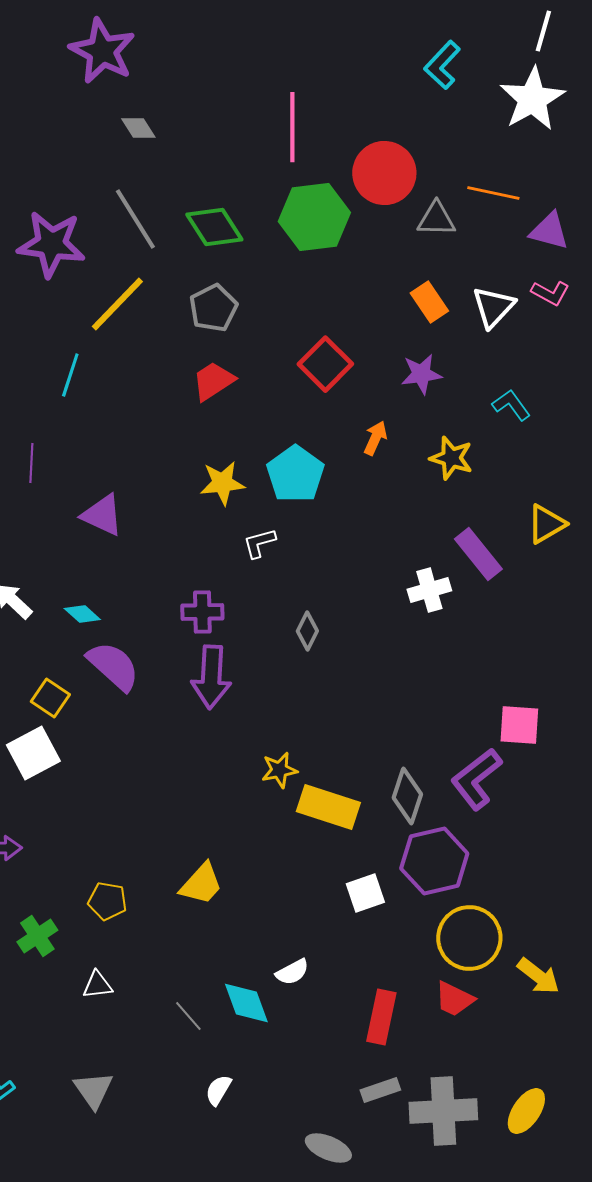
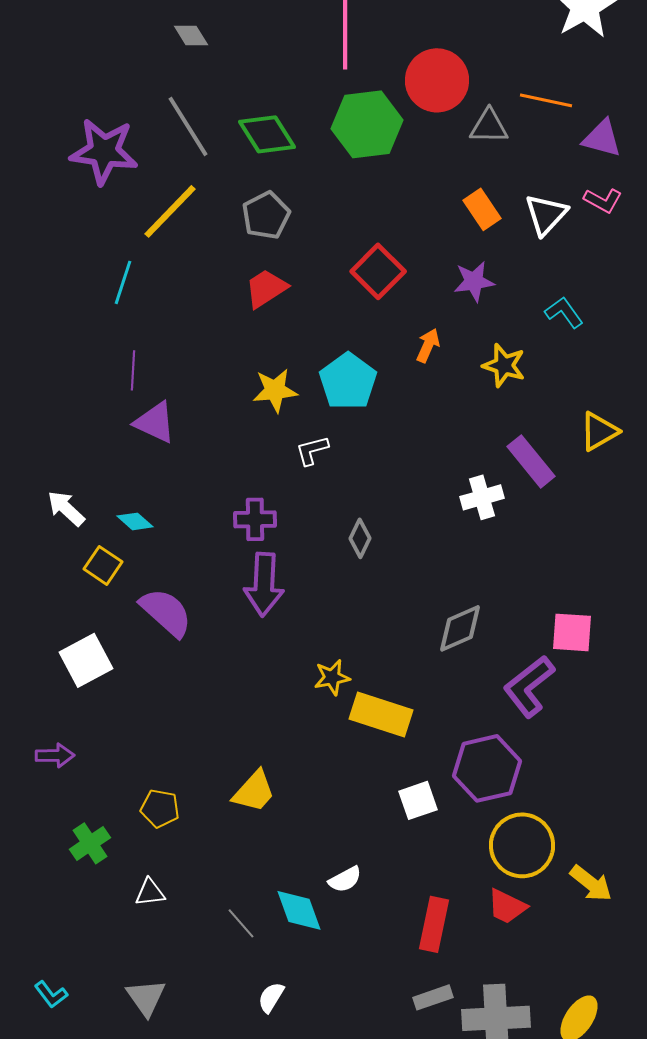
purple line: (31, 463) -> (133, 370), moved
purple semicircle: (113, 666) -> (166, 612), moved
yellow square: (50, 698) -> (103, 565), moved
gray diamond: (407, 796) -> (460, 628), moved, turned 48

